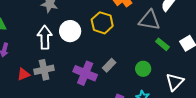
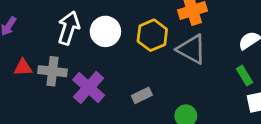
gray triangle: (149, 20) -> (192, 49), moved
green rectangle: (162, 44) -> (245, 76), moved
purple cross: (85, 73) -> (89, 88), moved

